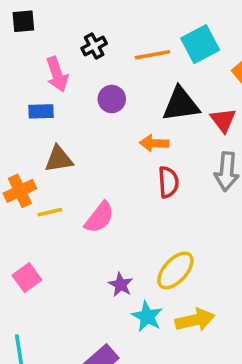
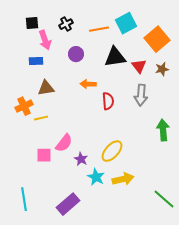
black square: (23, 21) -> (32, 23), moved
orange arrow: (154, 143) -> (88, 84), moved
pink semicircle: (99, 217) -> (64, 143), moved
pink square: (27, 278) -> (44, 155), moved, turned 35

